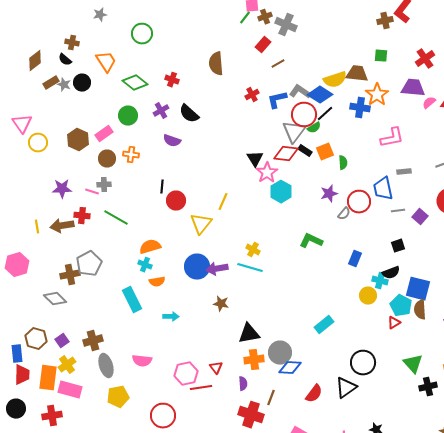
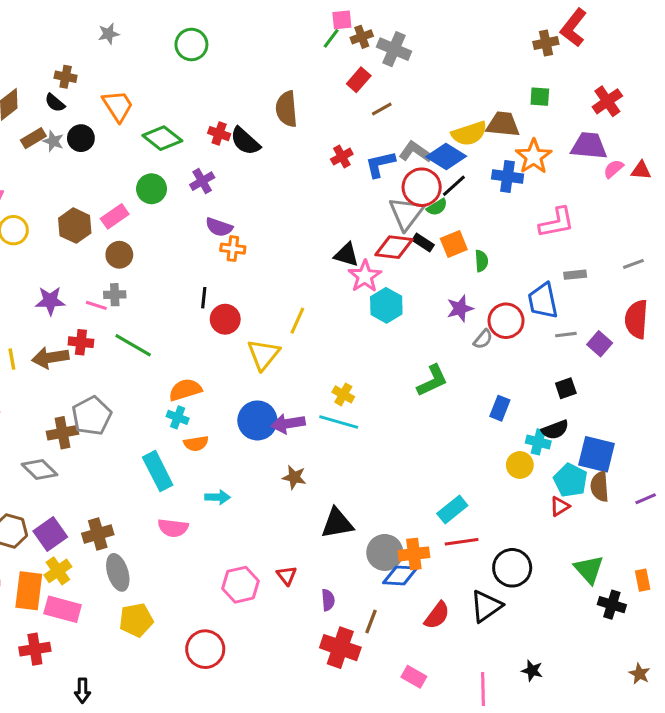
green circle: (142, 34) -> (191, 45), moved
black semicircle: (189, 114) -> (245, 141), moved
orange cross: (131, 155) -> (233, 249), moved
black triangle: (255, 159) -> (346, 255), turned -42
green L-shape: (311, 241) -> (432, 381), turned 130
purple square: (62, 341) -> (50, 534), size x1.5
orange cross: (254, 360) -> (414, 554), moved
pink semicircle: (142, 361) -> (173, 528), moved
black cross: (428, 387) -> (612, 605), turned 30
red line: (201, 388) -> (462, 542), moved

